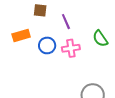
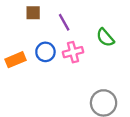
orange rectangle: (21, 35) -> (16, 60), moved

